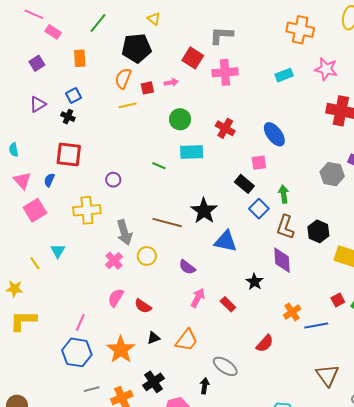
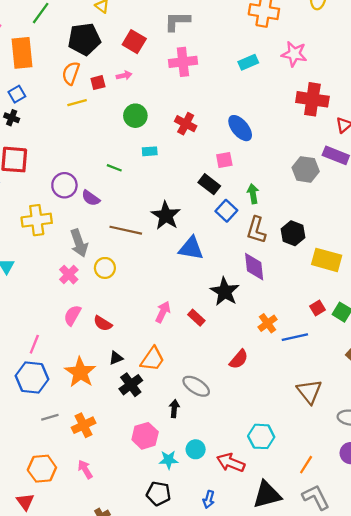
orange rectangle: (80, 58) -> (22, 53), size x1.6
red square: (193, 58) -> (134, 42), moved
cyan rectangle: (192, 152) -> (150, 151), size x0.6
purple circle: (113, 180) -> (64, 185), size x1.5
purple semicircle: (187, 267) -> (91, 198), moved
black star: (254, 282) -> (225, 292), size x1.5
black cross: (154, 382) -> (131, 385), moved

